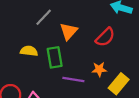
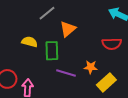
red semicircle: (105, 37) -> (112, 44), moved, turned 36

